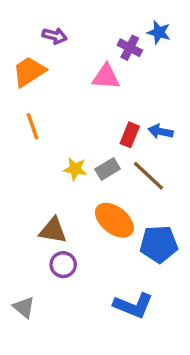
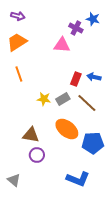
purple arrow: (55, 36) -> (18, 16), moved

